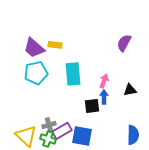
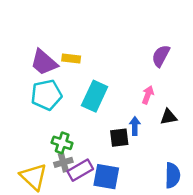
cyan rectangle: (73, 74) -> (95, 96), turned 30
pink arrow: (104, 81) -> (148, 95), moved
green cross: (48, 139) -> (62, 143), moved

